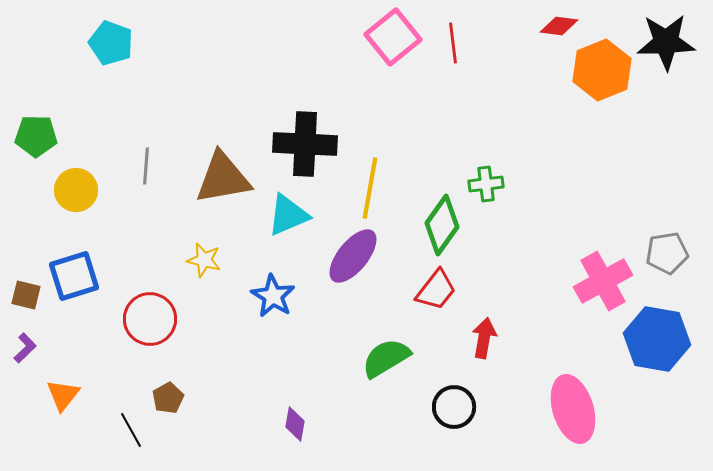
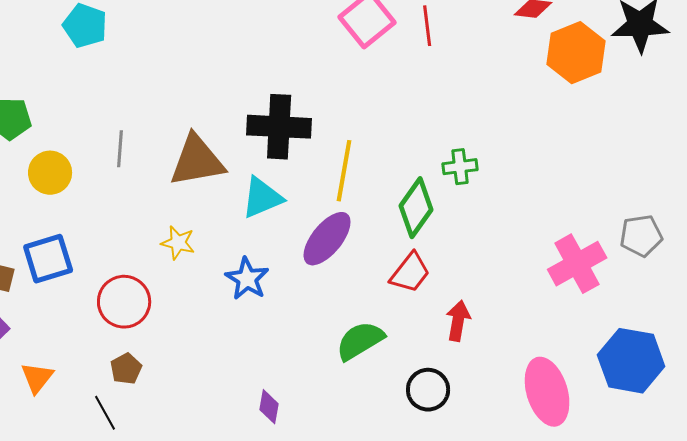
blue hexagon: (657, 339) -> (631, 361), moved
brown pentagon: (168, 398) -> (126, 369), moved

